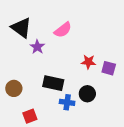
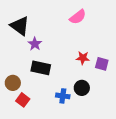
pink semicircle: (63, 30) -> (78, 17), moved
black rectangle: (53, 83) -> (41, 68), moved
red square: (30, 116) -> (23, 100), moved, turned -32

